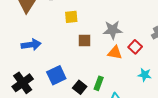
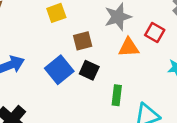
blue square: (56, 75) -> (59, 70), moved
black square: (80, 87) -> (89, 70), moved

